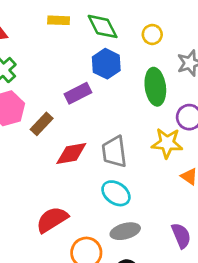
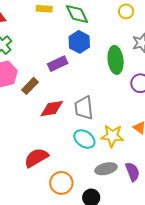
yellow circle: (152, 34) -> (126, 11), moved
yellow star: (167, 143) -> (112, 136), moved
gray ellipse: (125, 231) -> (106, 169), moved

